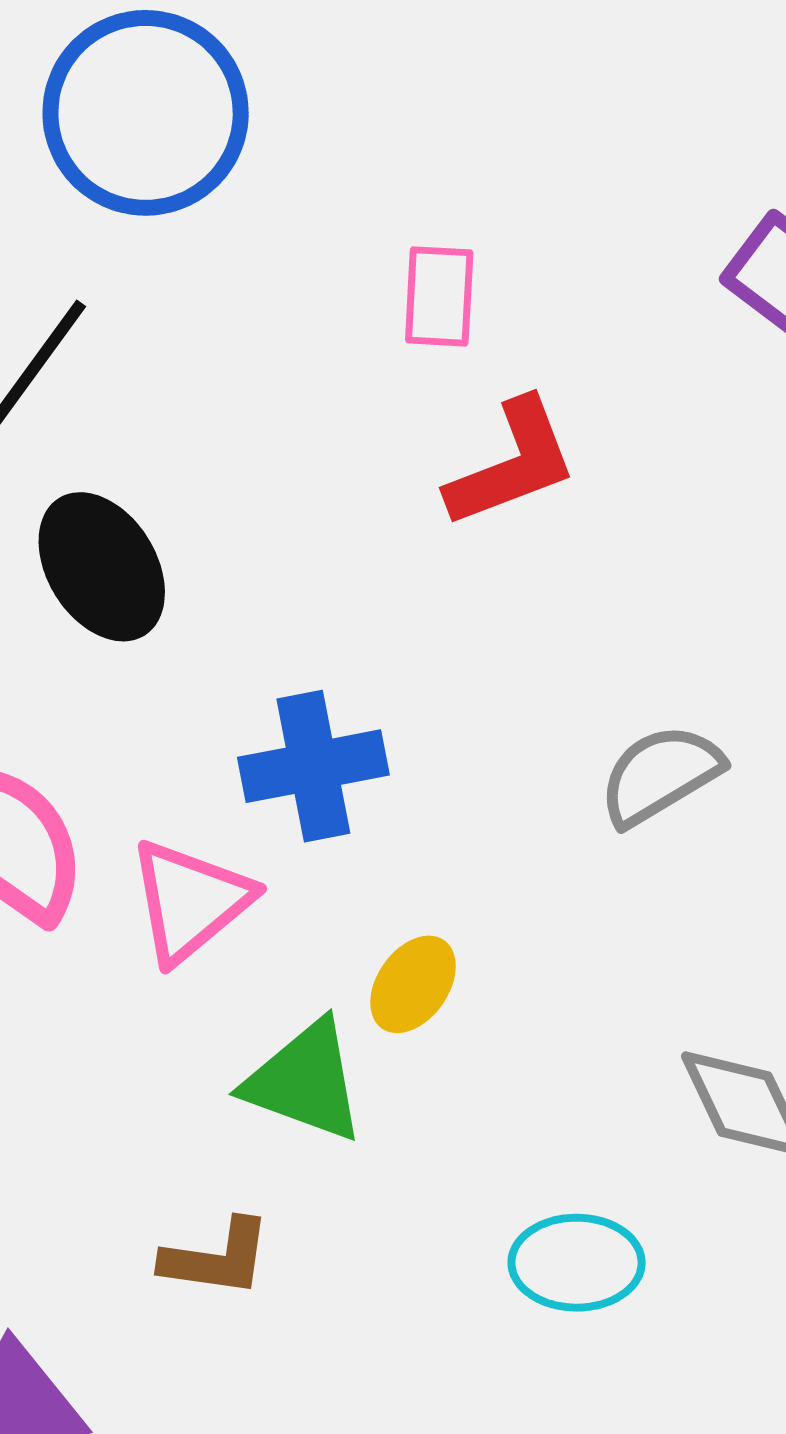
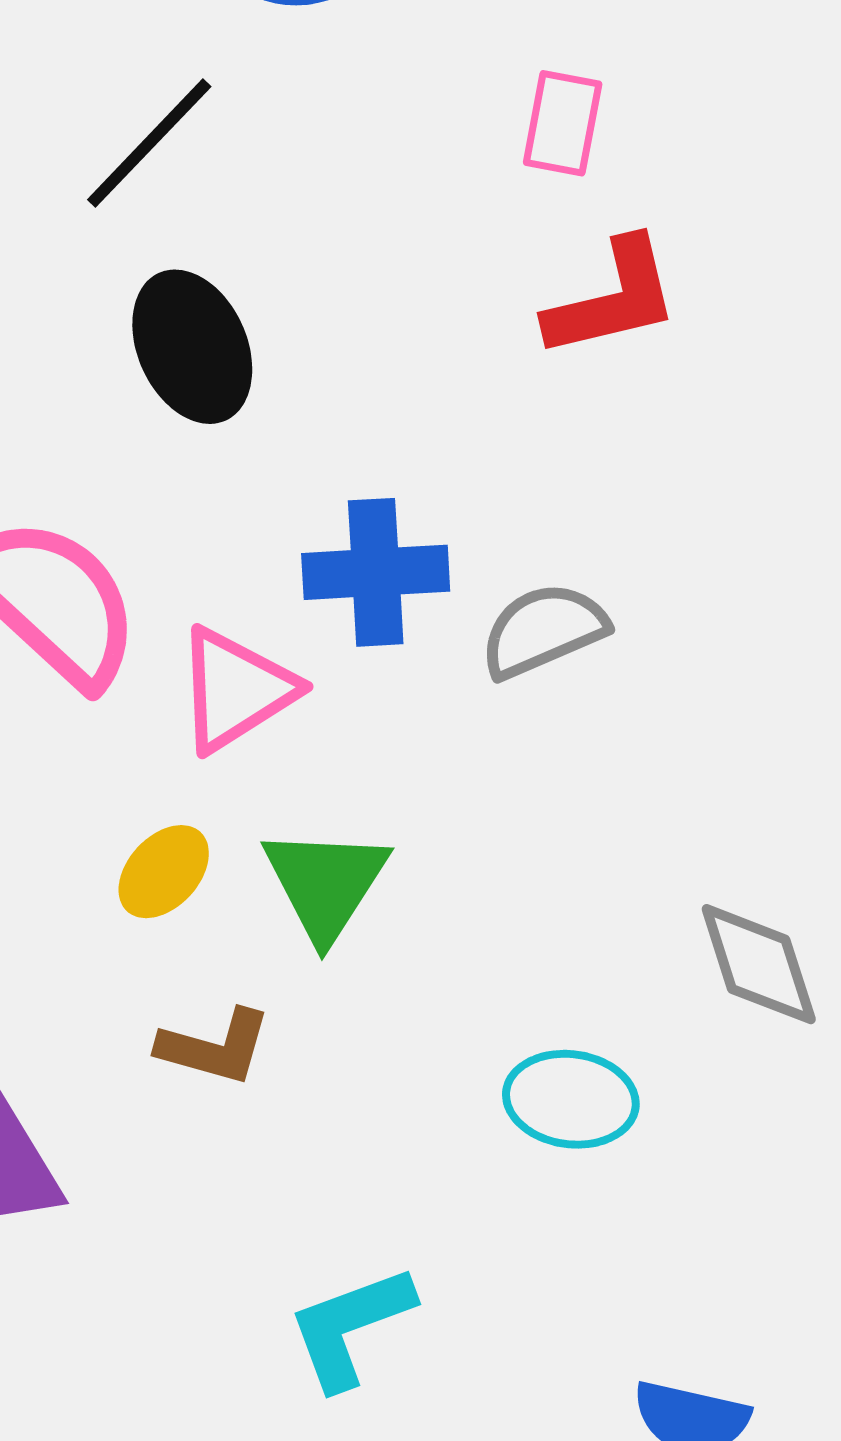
gray semicircle: (660, 775) -> (543, 630), moved
yellow ellipse: (413, 984) -> (164, 872), moved
green triangle: (305, 1081) -> (326, 883), turned 35

